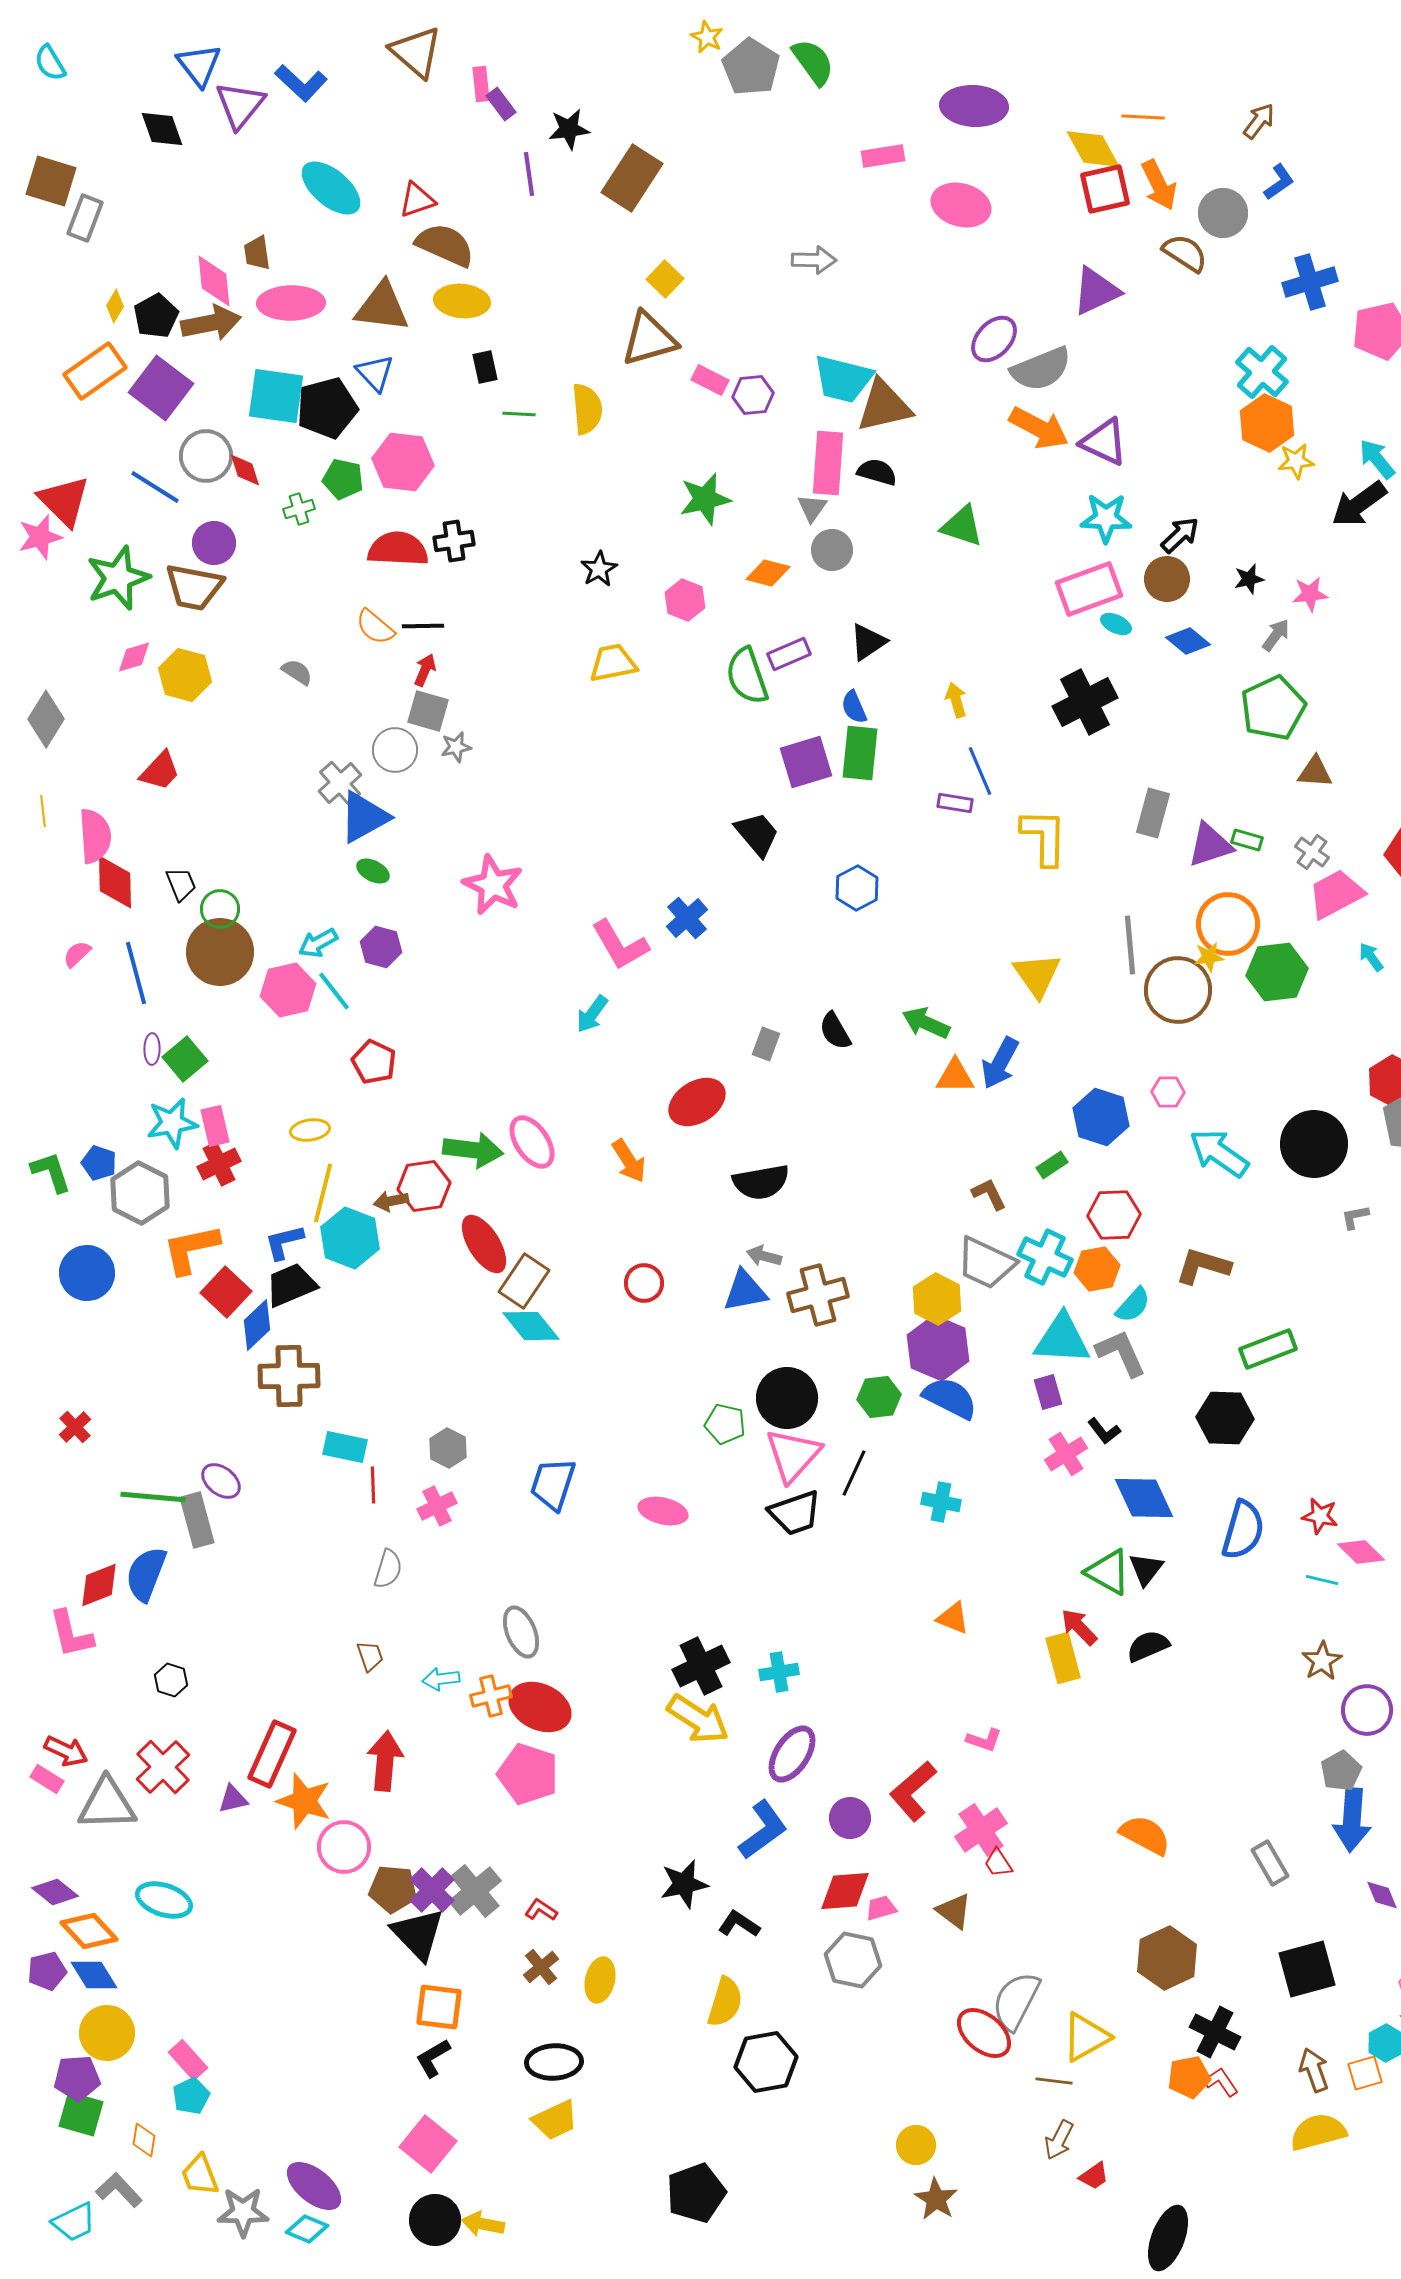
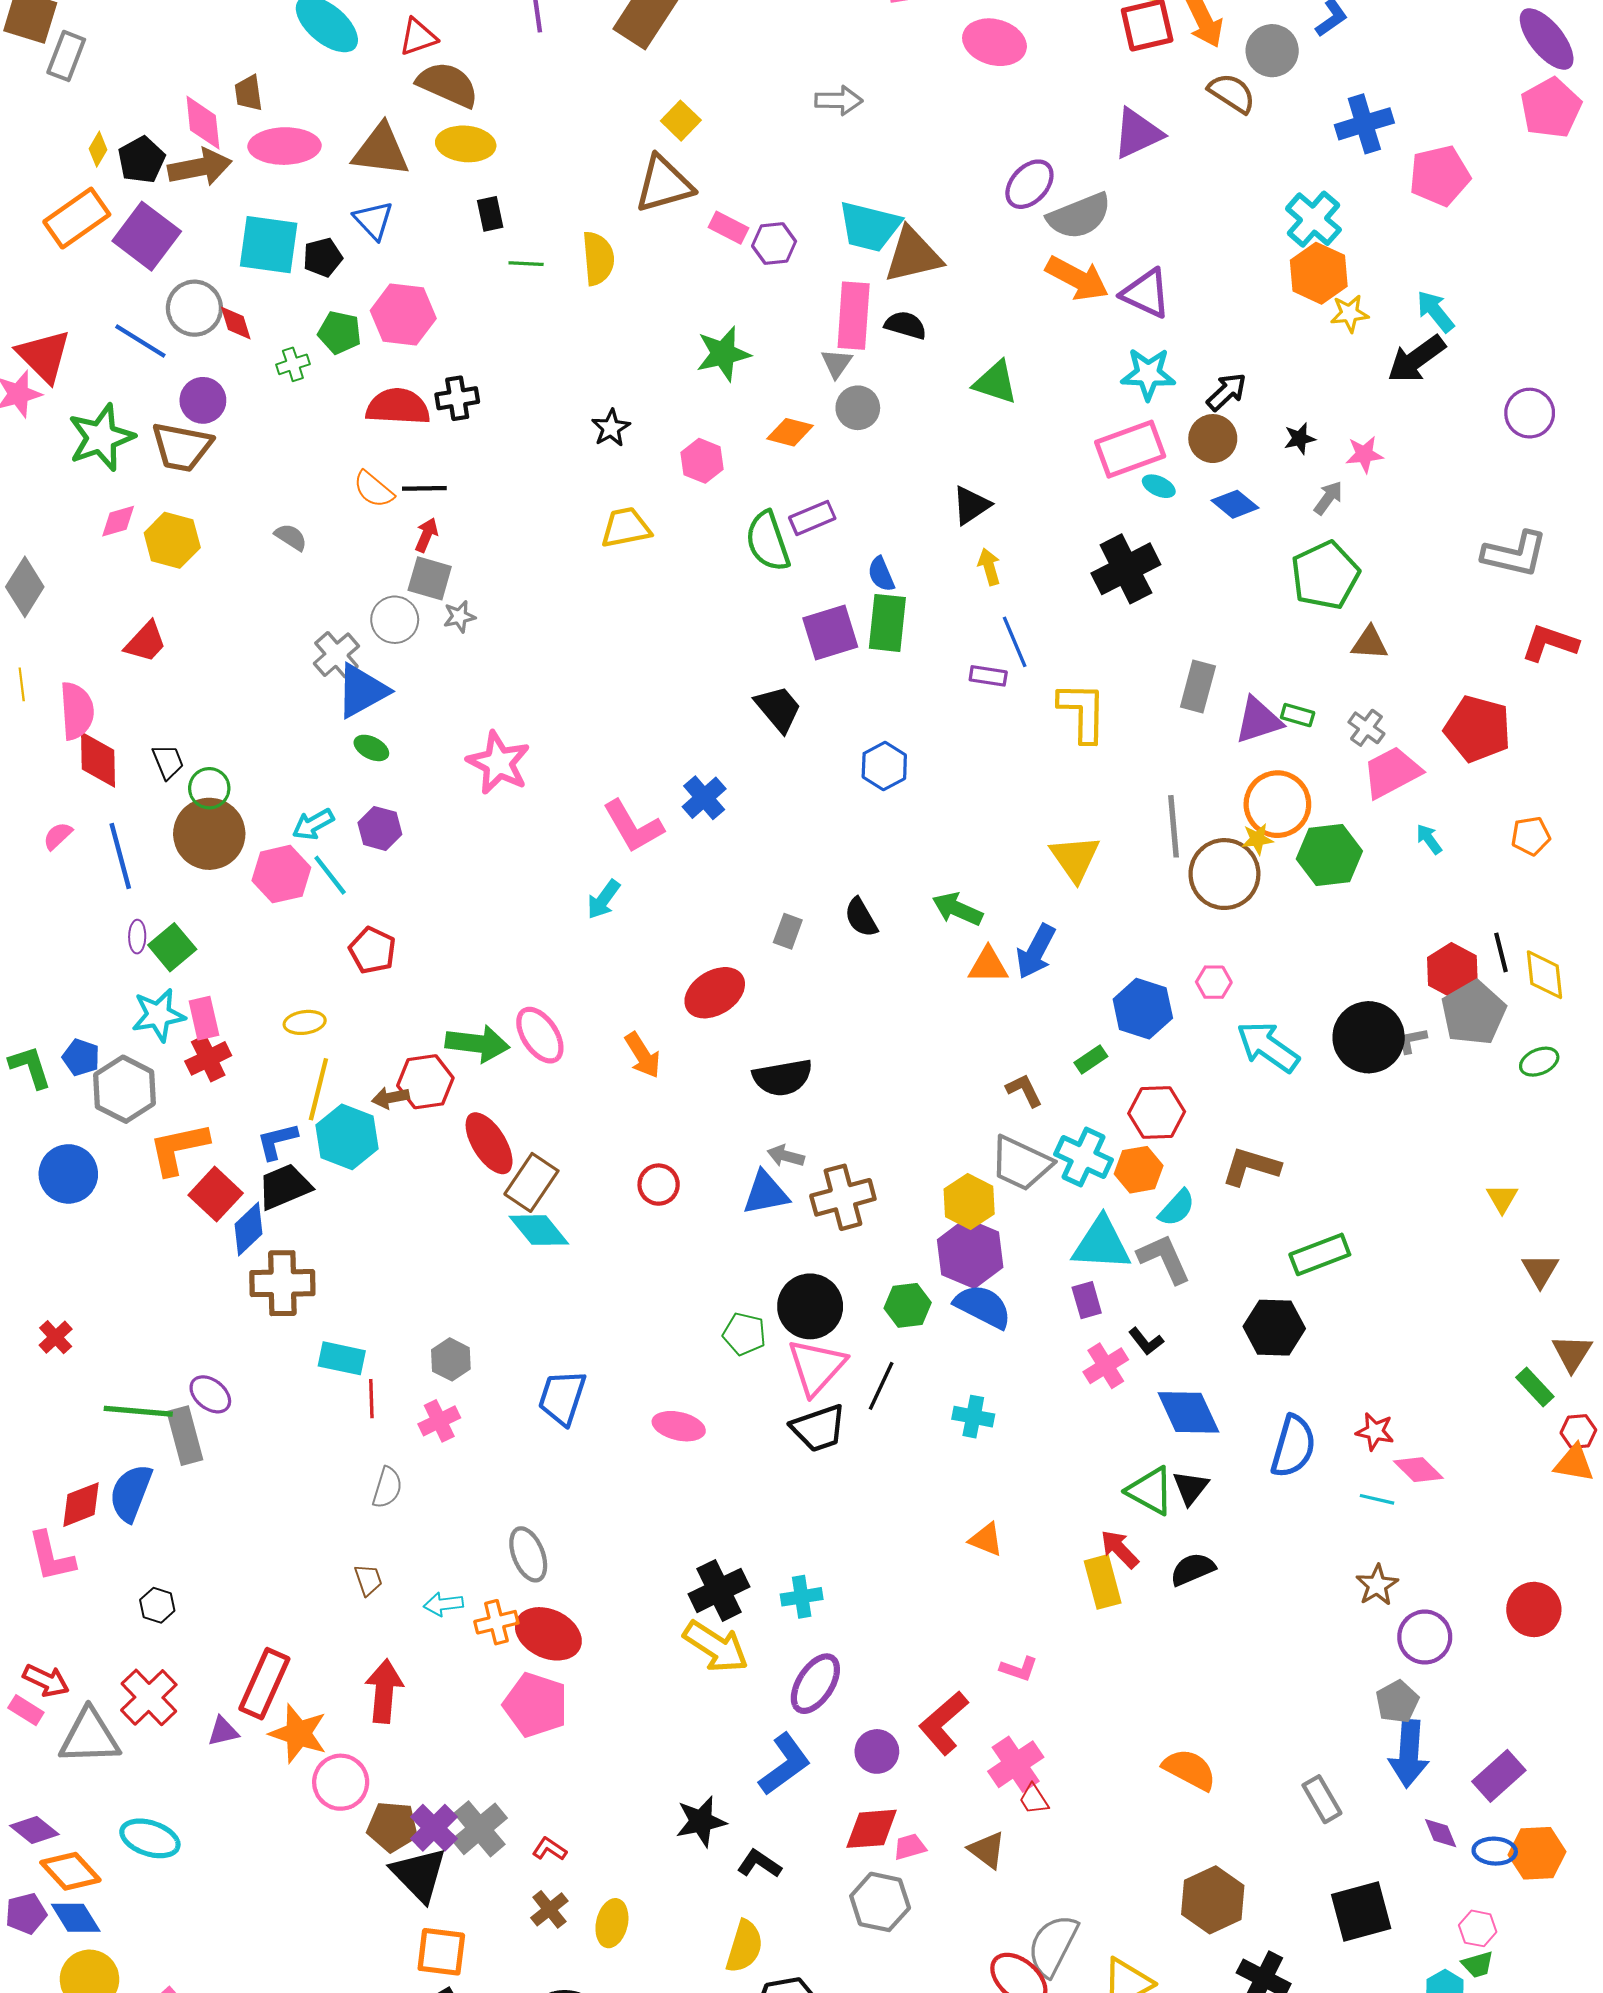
black pentagon: (327, 408) -> (323, 257), size x0.6
black triangle: (868, 642) -> (971, 505), moved
gray L-shape: (1355, 1217) -> (1412, 1040), moved

